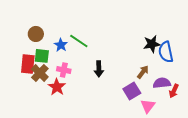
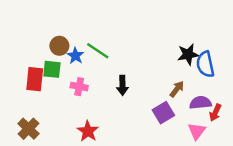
brown circle: (36, 34) -> (59, 46), moved
brown cross: (40, 73) -> (28, 129), moved
red star: (57, 87) -> (88, 131), moved
pink triangle: (148, 106) -> (197, 131), moved

